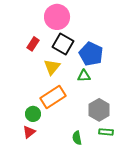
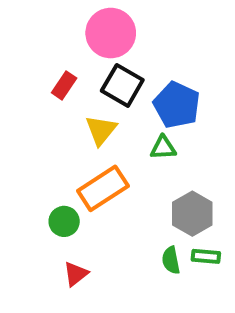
red triangle: (29, 132) -> (76, 274), moved
green semicircle: (77, 138) -> (171, 260), moved

